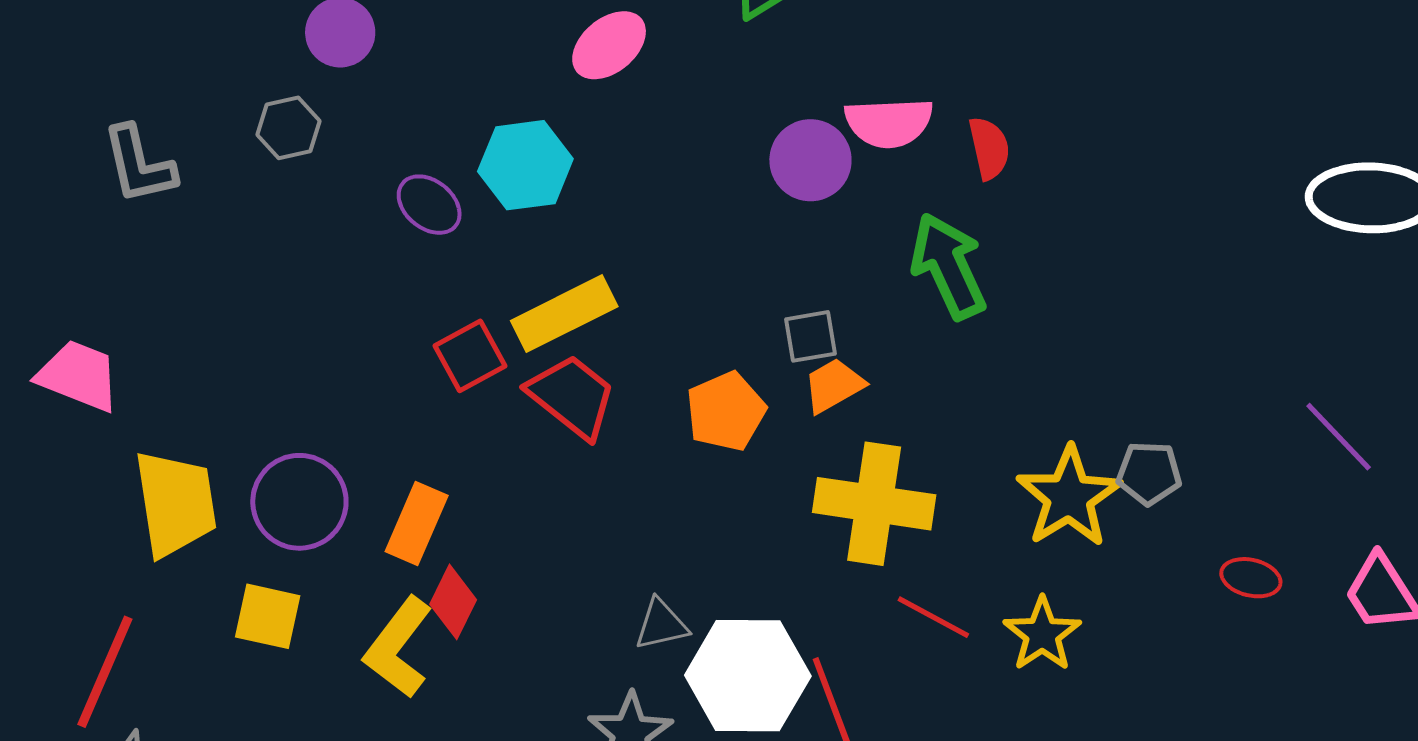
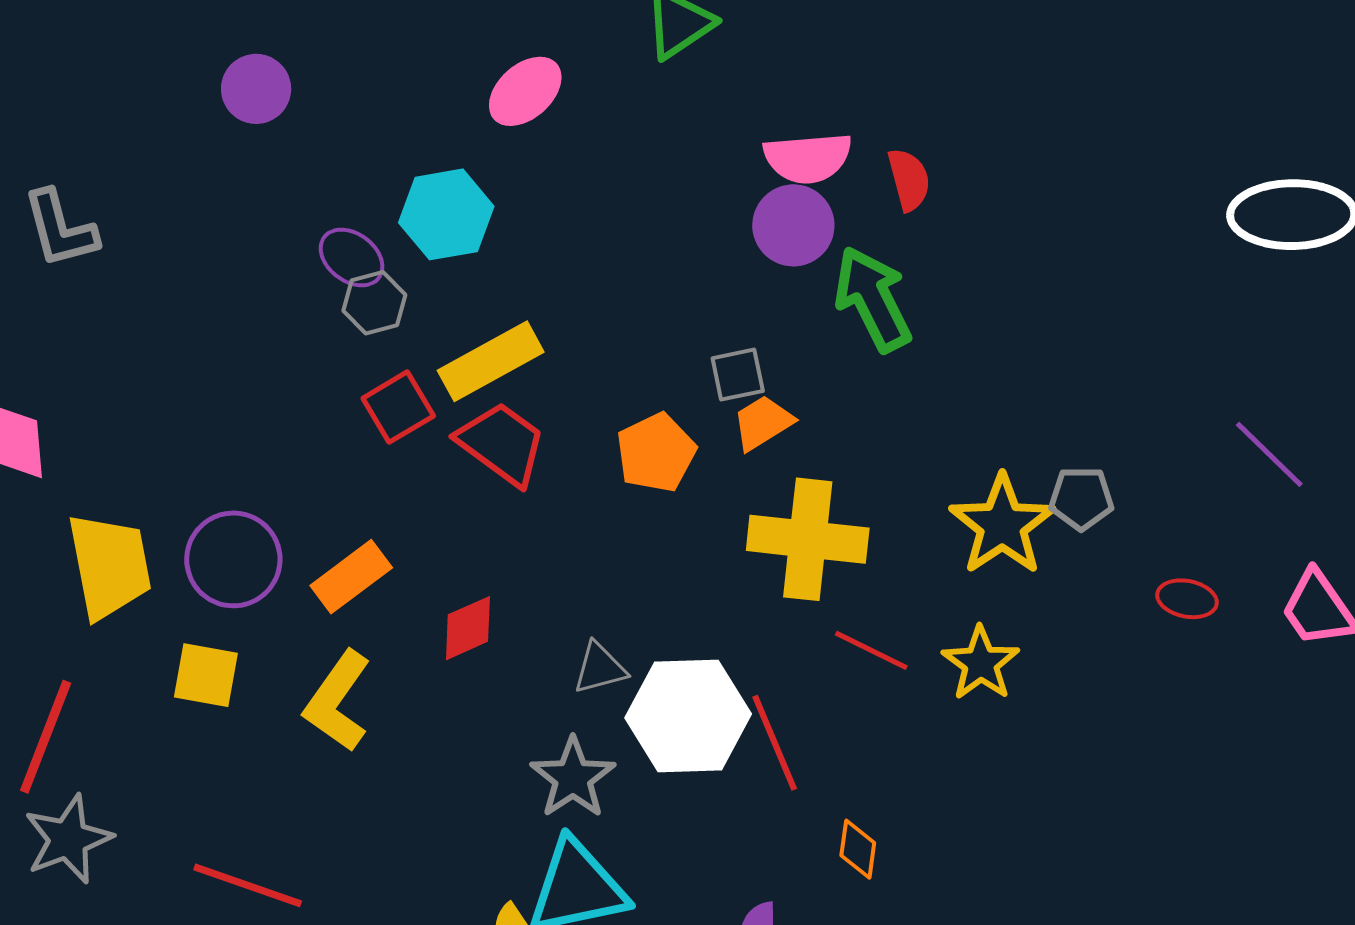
gray hexagon: (288, 128) -> (374, 303), moved
purple circle: (810, 160) -> (793, 225), moved
orange rectangle: (417, 523) -> (351, 577), turned 32
red diamond: (453, 602) -> (468, 628), moved, turned 42

